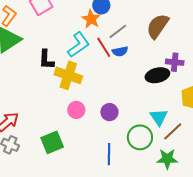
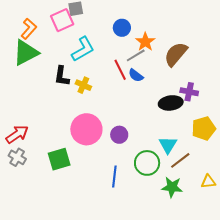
orange star: (91, 19) -> (145, 42), moved
cyan L-shape: (79, 45) -> (83, 49), moved
blue semicircle: (120, 51) -> (136, 75), turned 42
yellow cross: (68, 75) -> (83, 85), moved, size x0.6
pink circle: (76, 110) -> (86, 129), size x1.8

